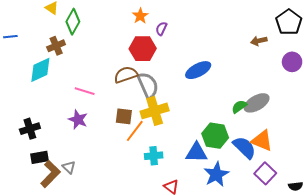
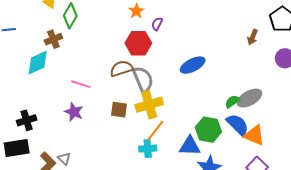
brown arrow: (259, 41) -> (253, 37), turned -56
orange line: (135, 131) -> (155, 131), moved
blue semicircle: (244, 147) -> (238, 125), moved
black rectangle: (39, 157) -> (17, 148), moved, size x1.4

